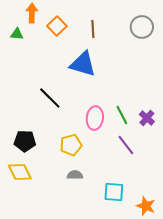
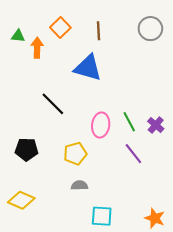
orange arrow: (32, 13) -> (37, 48), moved
yellow diamond: (20, 172) -> (21, 200), moved, turned -40
cyan square: (114, 192) -> (102, 216), moved

